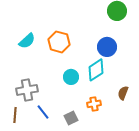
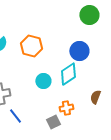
gray square: (71, 118) -> (53, 122), moved

